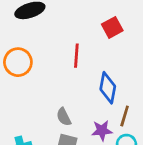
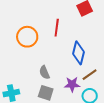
orange circle: (18, 62) -> (27, 37), moved
brown line: (125, 116) -> (90, 75), turned 35

